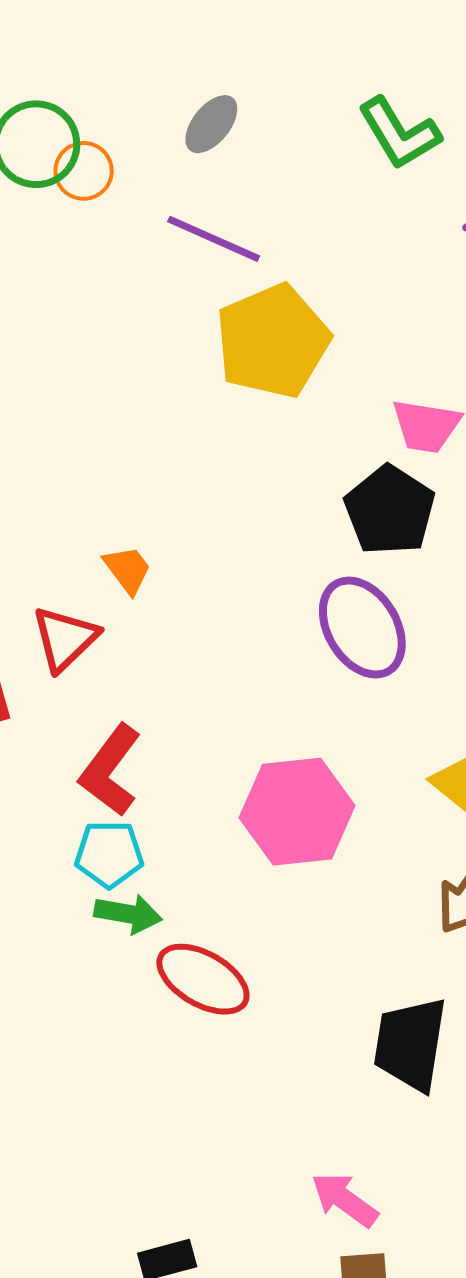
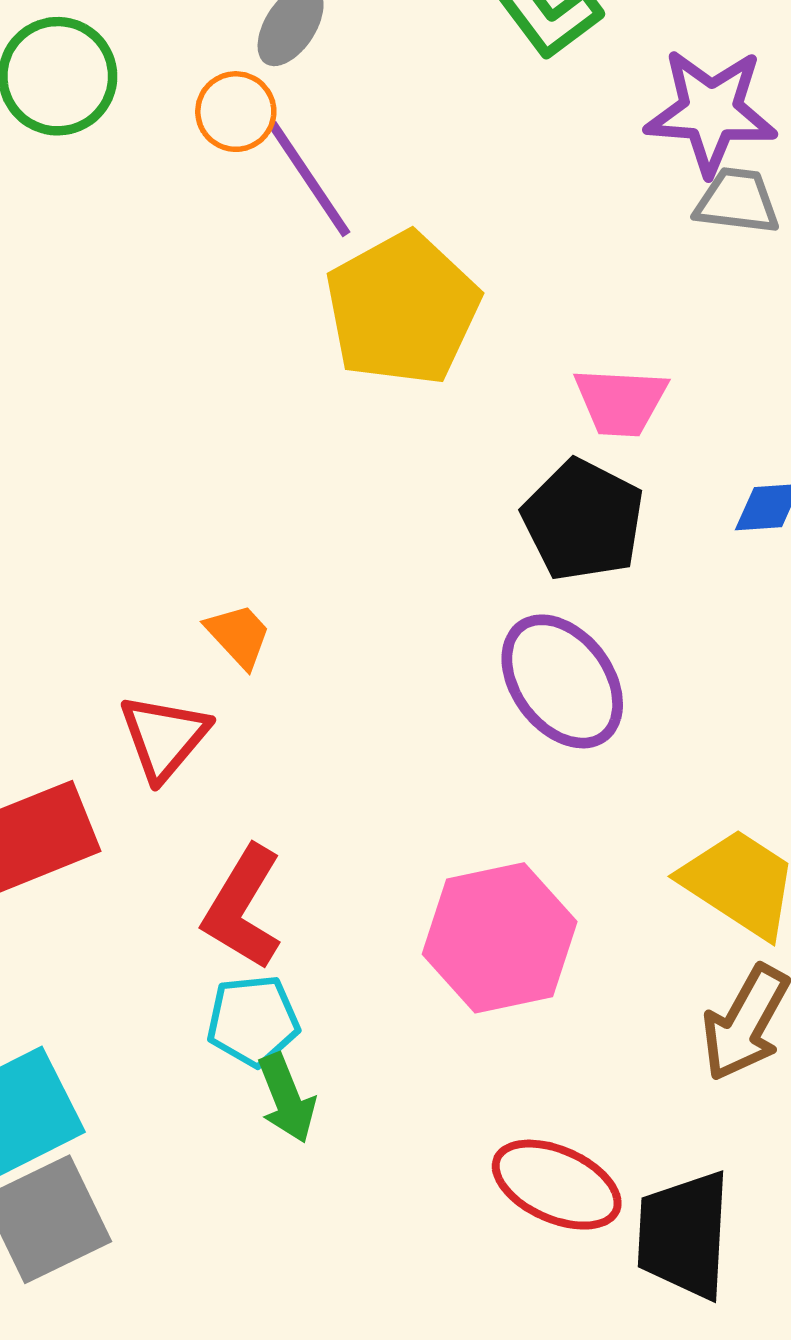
orange circle: (84, 171) -> (236, 112), moved
purple line: (214, 239) -> (309, 179), turned 38
green arrow: (128, 914) -> (287, 1098), turned 64
red ellipse: (203, 979) -> (557, 1185), moved

